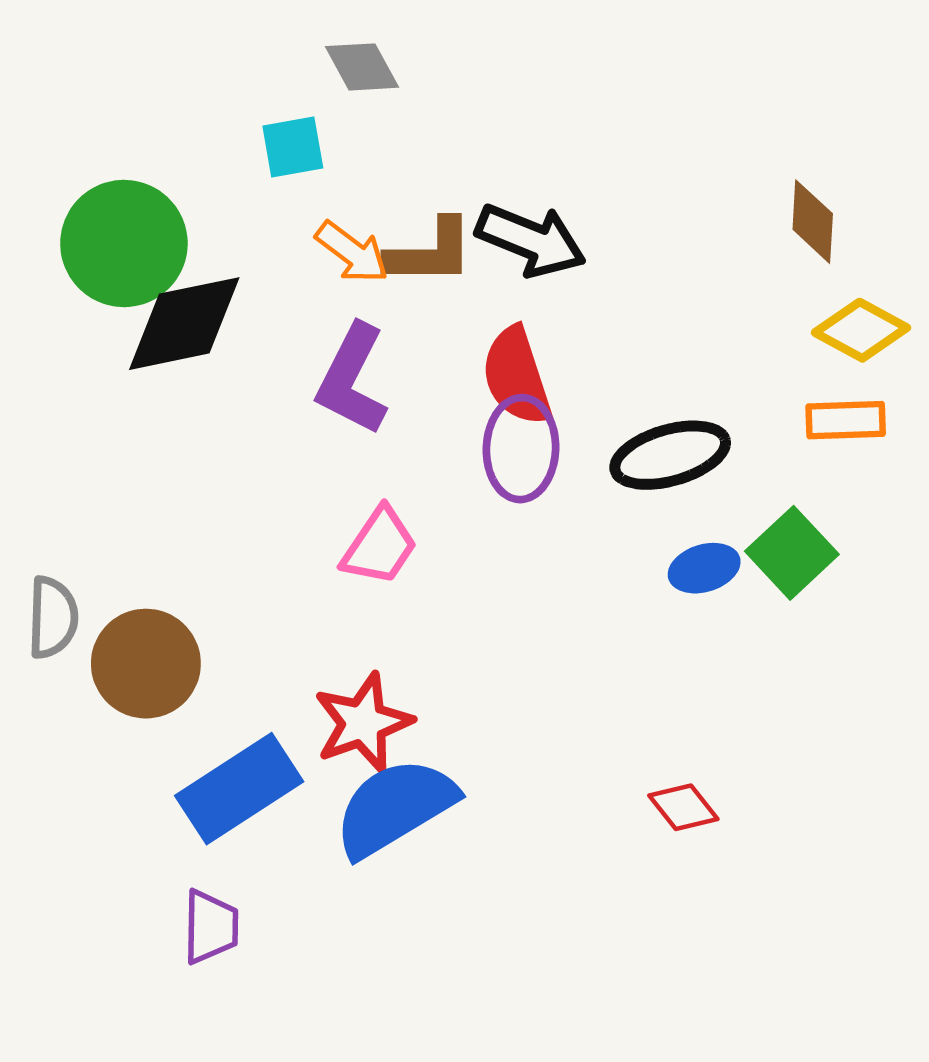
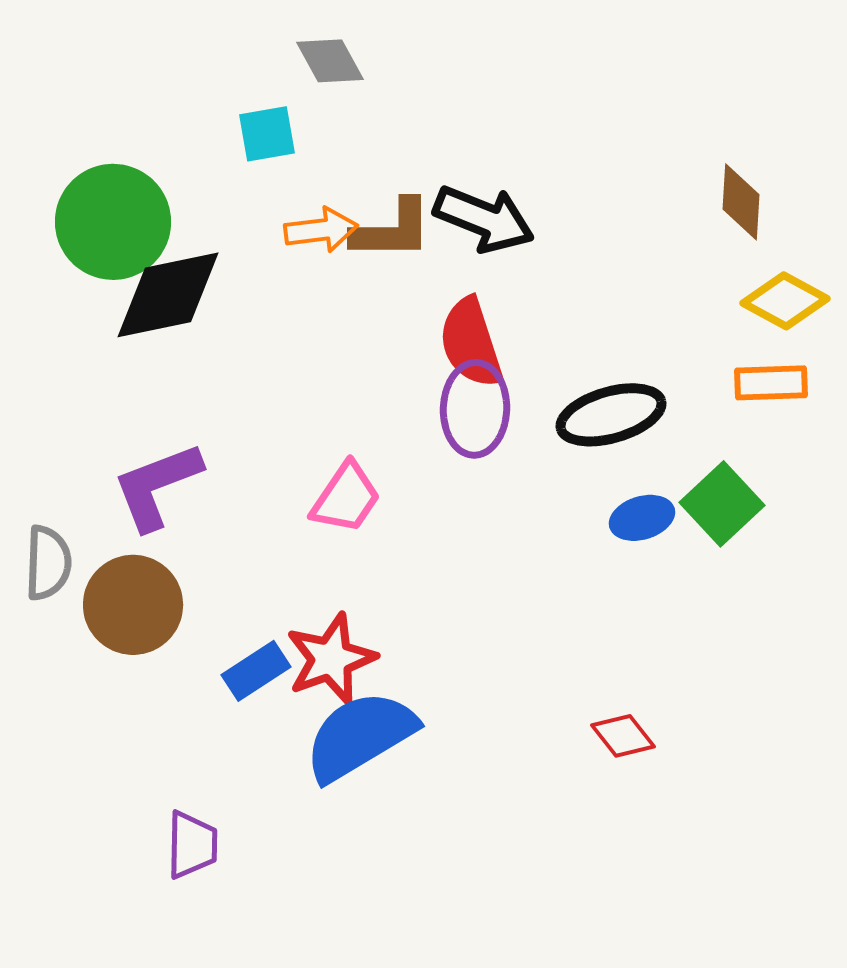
orange arrow: (352, 252) -> (321, 230), turned -44
purple L-shape: (352, 379) -> (157, 486), moved, turned 42
blue rectangle: (239, 789) -> (256, 671), moved, size x0.6

